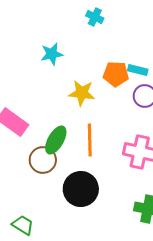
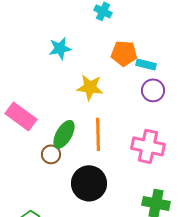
orange pentagon: (116, 74) -> (124, 53), moved
brown circle: (43, 160) -> (51, 154), size x0.7

